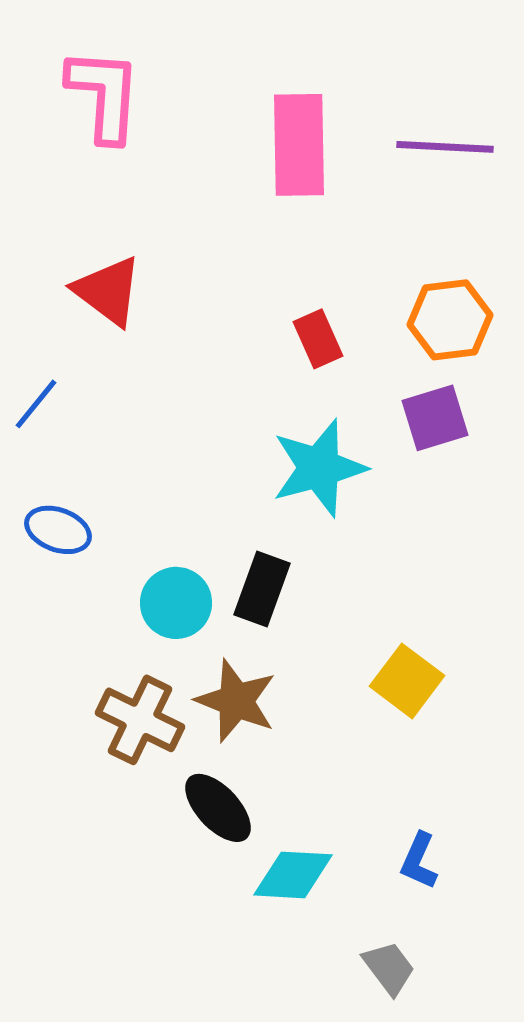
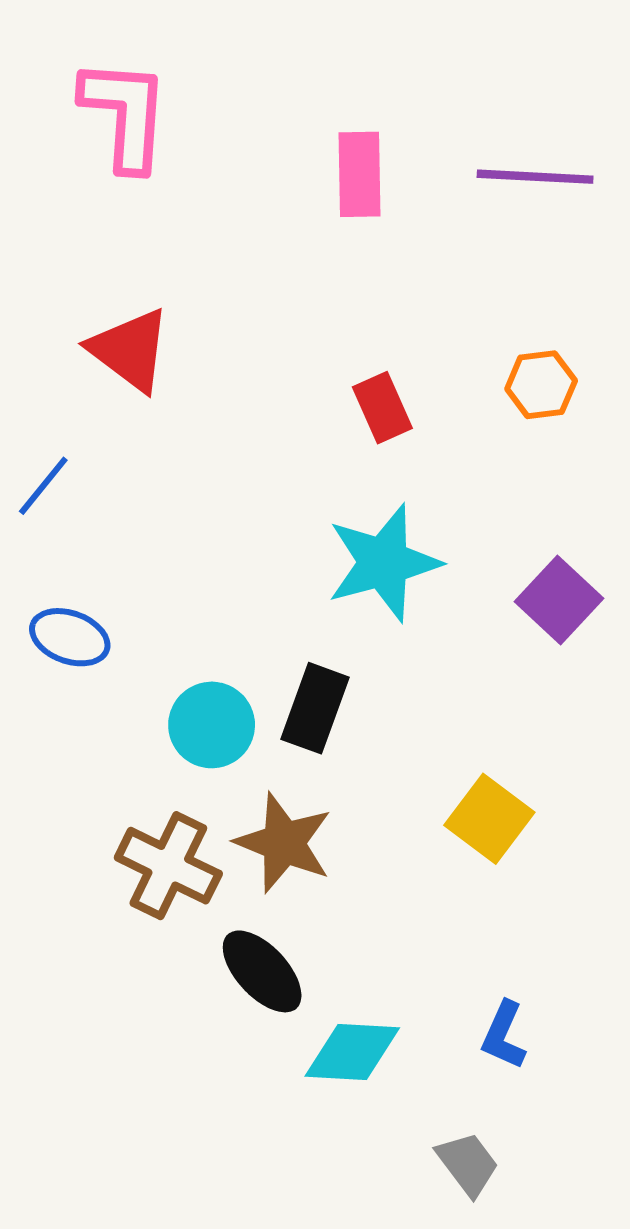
pink rectangle: (299, 145) -> (359, 174), size x0.7
orange hexagon: (450, 320) -> (541, 385), size x0.7
purple square: (435, 418) -> (559, 600), moved, turned -30

